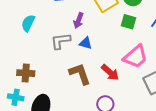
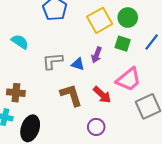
purple arrow: (79, 20) -> (97, 55), moved
cyan semicircle: (28, 23) -> (20, 42), turned 96

